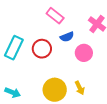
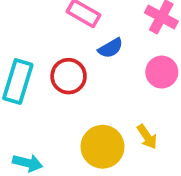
pink circle: (84, 53) -> (162, 72), moved

